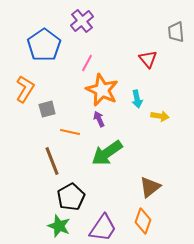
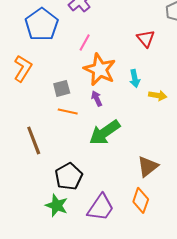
gray square: (47, 109) -> (62, 88), moved
brown line: (52, 161) -> (34, 140), moved

